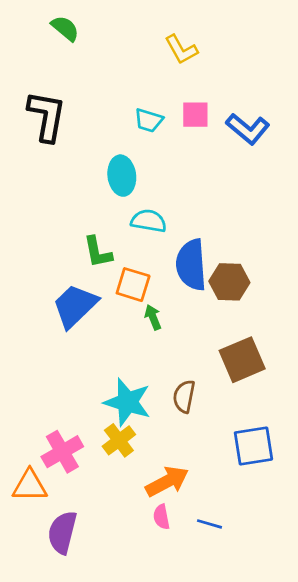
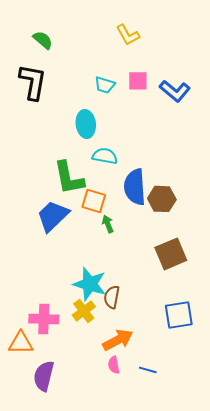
green semicircle: (65, 28) -> (43, 40), moved
green L-shape: (98, 252) -> (69, 178), size x1.5
brown semicircle: (184, 396) -> (112, 297), moved
pink cross: (62, 452) -> (44, 319), turned 32

